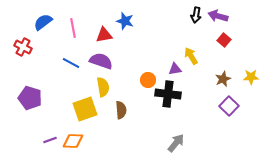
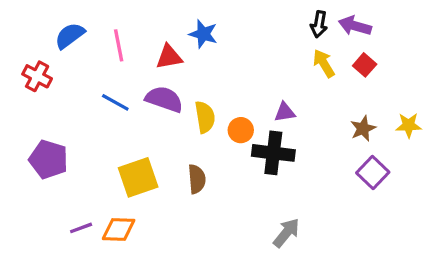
yellow arrow: (191, 56) -> (324, 63), moved
yellow semicircle: (103, 87) -> (205, 117), moved

